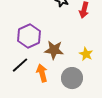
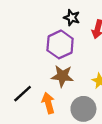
purple hexagon: (29, 36) -> (60, 44), moved

